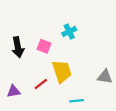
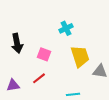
pink square: (44, 46) -> (44, 54), moved
yellow trapezoid: (62, 71) -> (80, 56), moved

